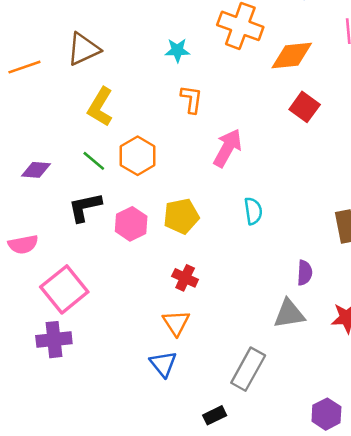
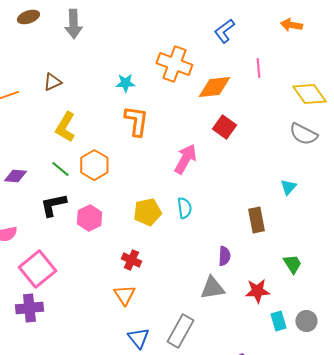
brown triangle: (84, 49) -> (52, 82), size x0.7
orange L-shape: (192, 99) -> (136, 121), size x1.4
pink arrow: (227, 148) -> (185, 159), moved
yellow pentagon: (181, 216) -> (147, 212), moved
blue triangle: (163, 364) -> (138, 338), moved

